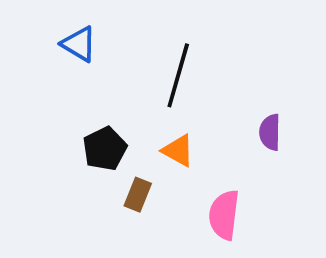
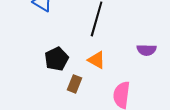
purple semicircle: (270, 132) -> (147, 50), turned -90

